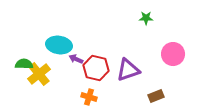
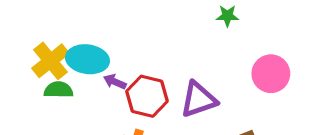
green semicircle: (24, 64) -> (59, 90), moved
yellow cross: (39, 74) -> (50, 61), moved

